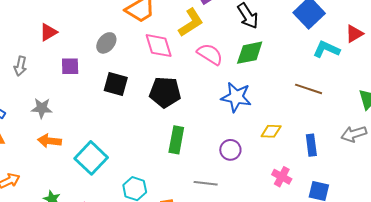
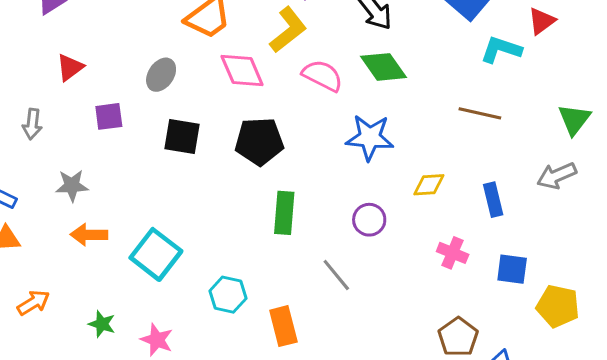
green diamond: (250, 53) -> (384, 67), turned 72
gray line: (206, 183) -> (336, 275), turned 50

